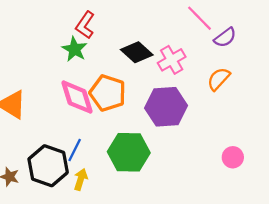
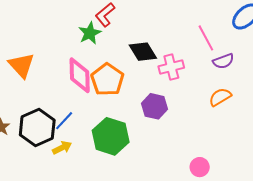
orange semicircle: (219, 79) -> (220, 97), moved
purple hexagon: (166, 107) -> (154, 106), size x0.7
yellow arrow: (81, 179) -> (62, 148), turned 30

